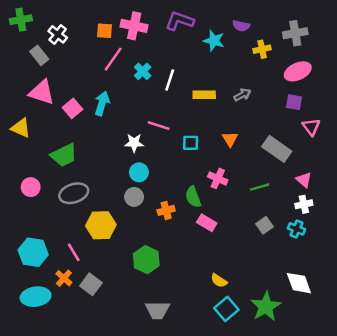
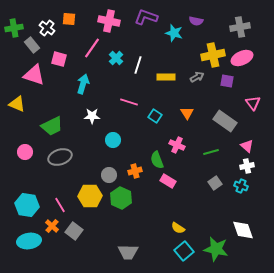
green cross: (21, 20) -> (14, 28), moved
orange square: (104, 31) -> (69, 19), moved
yellow cross: (262, 49) -> (213, 55), moved, size x1.6
purple square: (294, 102) -> (227, 81), moved
pink square: (72, 108) -> (59, 59), moved, turned -35
white star: (134, 143) -> (92, 116), moved
cyan square: (191, 143) -> (155, 116), turned 32
gray circle: (134, 197) -> (109, 175), moved
yellow hexagon: (101, 225) -> (90, 196), moved
green hexagon: (146, 260) -> (121, 198), moved
green star: (266, 306) -> (216, 249), turned -30

